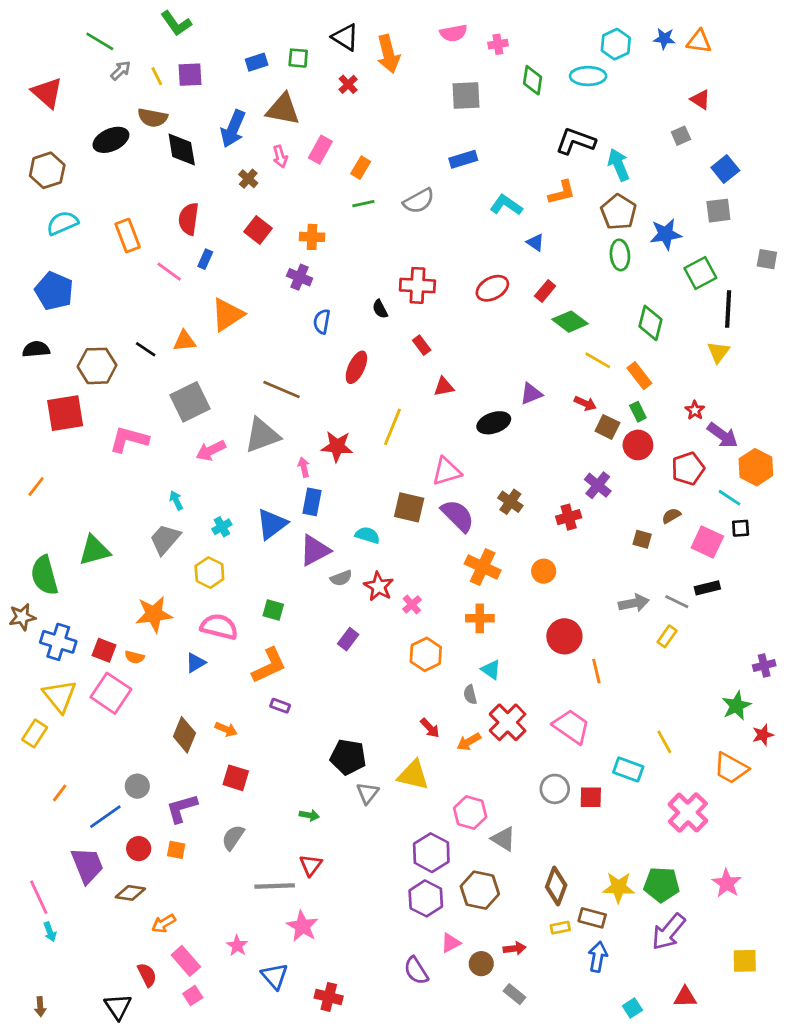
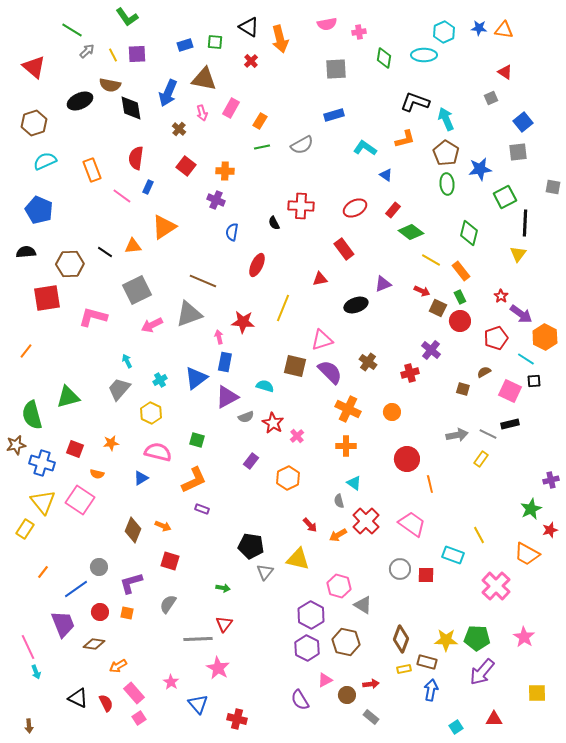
red rectangle: (422, 345) -> (344, 249), moved, size x1.5
orange star: (154, 614) -> (111, 443), size x0.6
red square: (104, 650) -> (75, 449), moved
orange hexagon: (426, 654) -> (288, 478), moved
black triangle: (118, 1007) -> (78, 698), moved, turned -30

